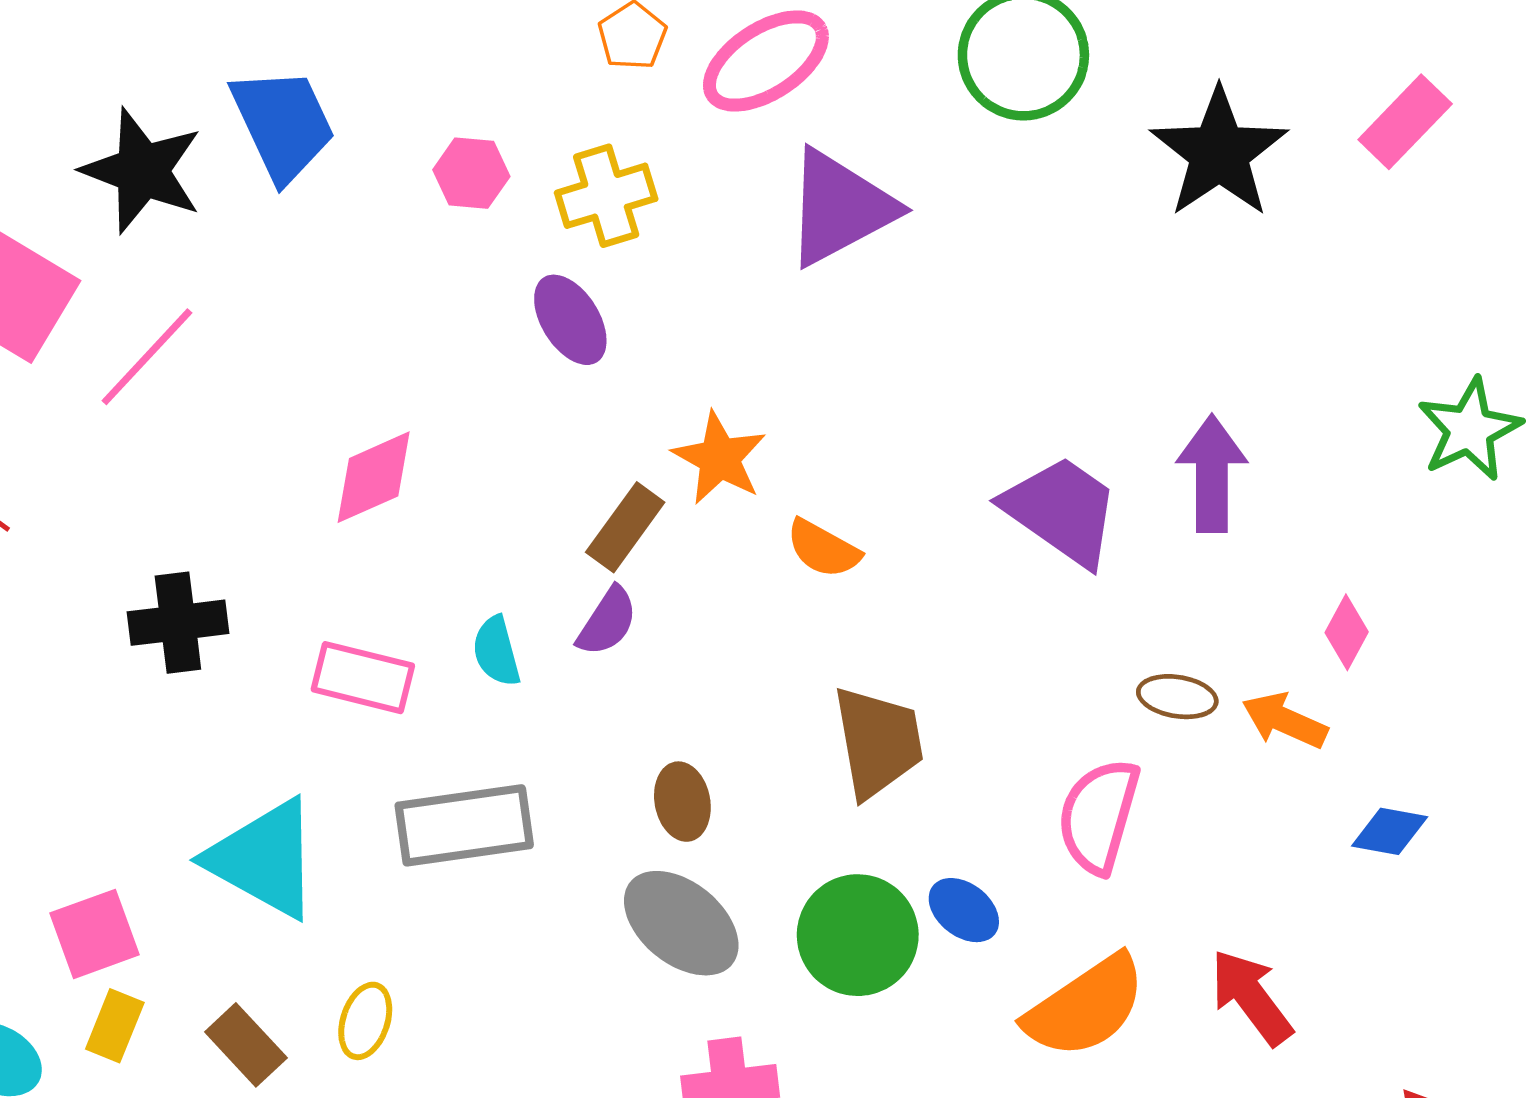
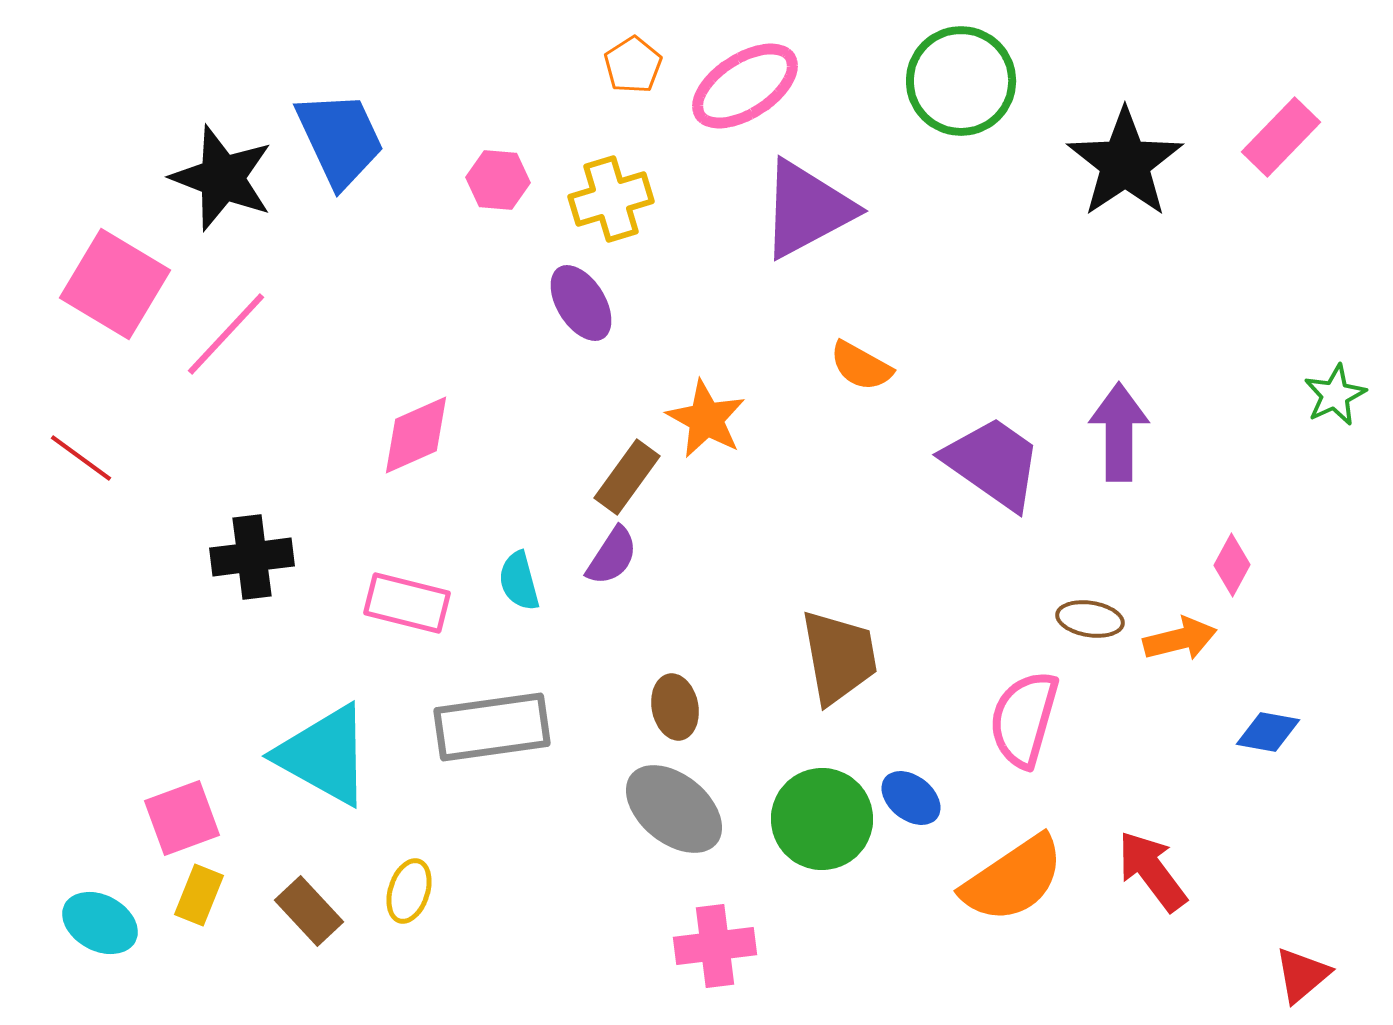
green star: (1469, 429) -> (1335, 395), size x0.7
orange semicircle: (823, 549) -> (861, 366), moved
orange arrow: (1285, 720) -> (1180, 639), turned 142

